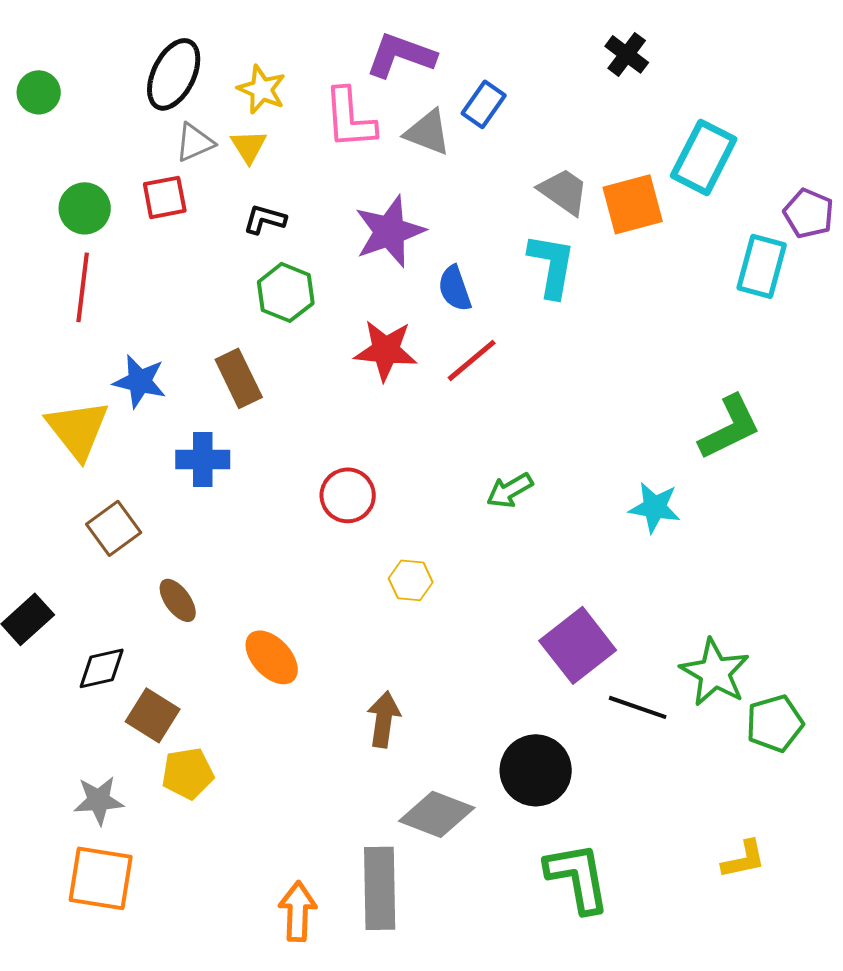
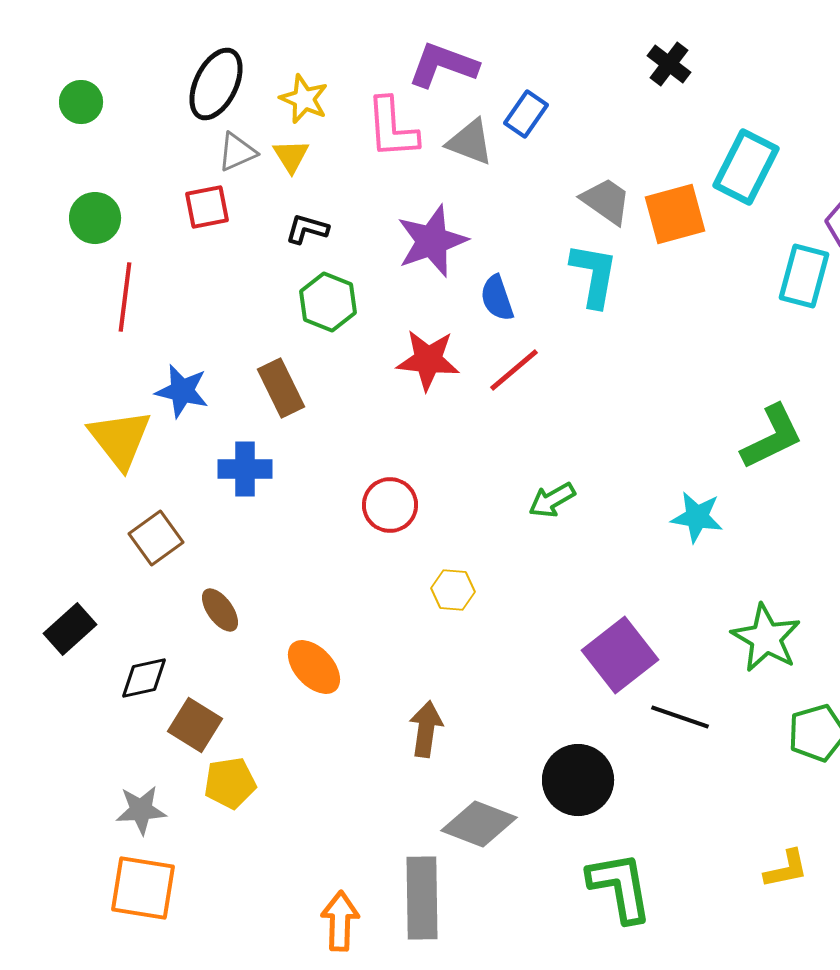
green circle: (85, 208) -> (95, 218), moved
green star: (715, 672) -> (766, 638), moved

